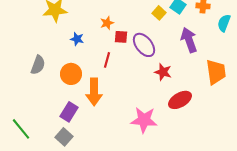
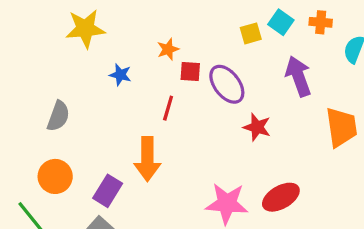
yellow square: (159, 13) -> (251, 33), turned 32
orange circle: (71, 74) -> (55, 176), moved
red ellipse: (180, 100) -> (281, 197), moved

